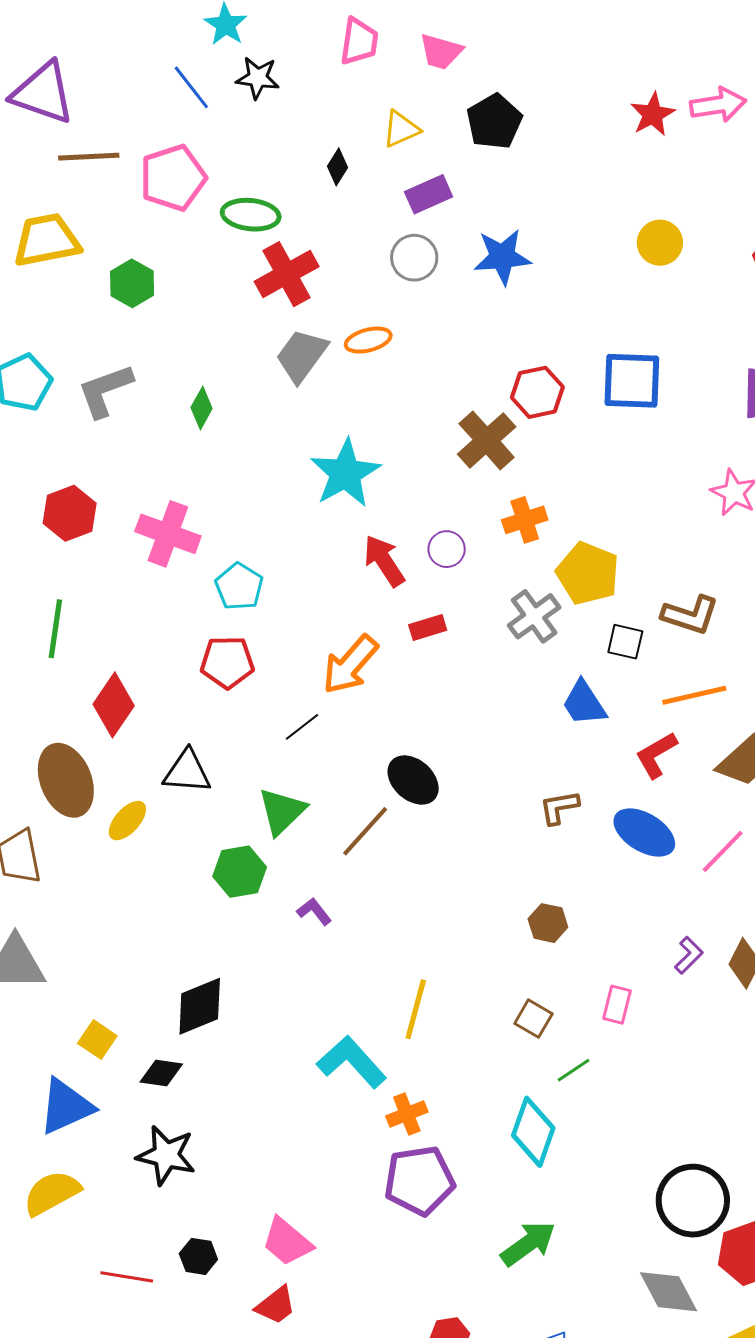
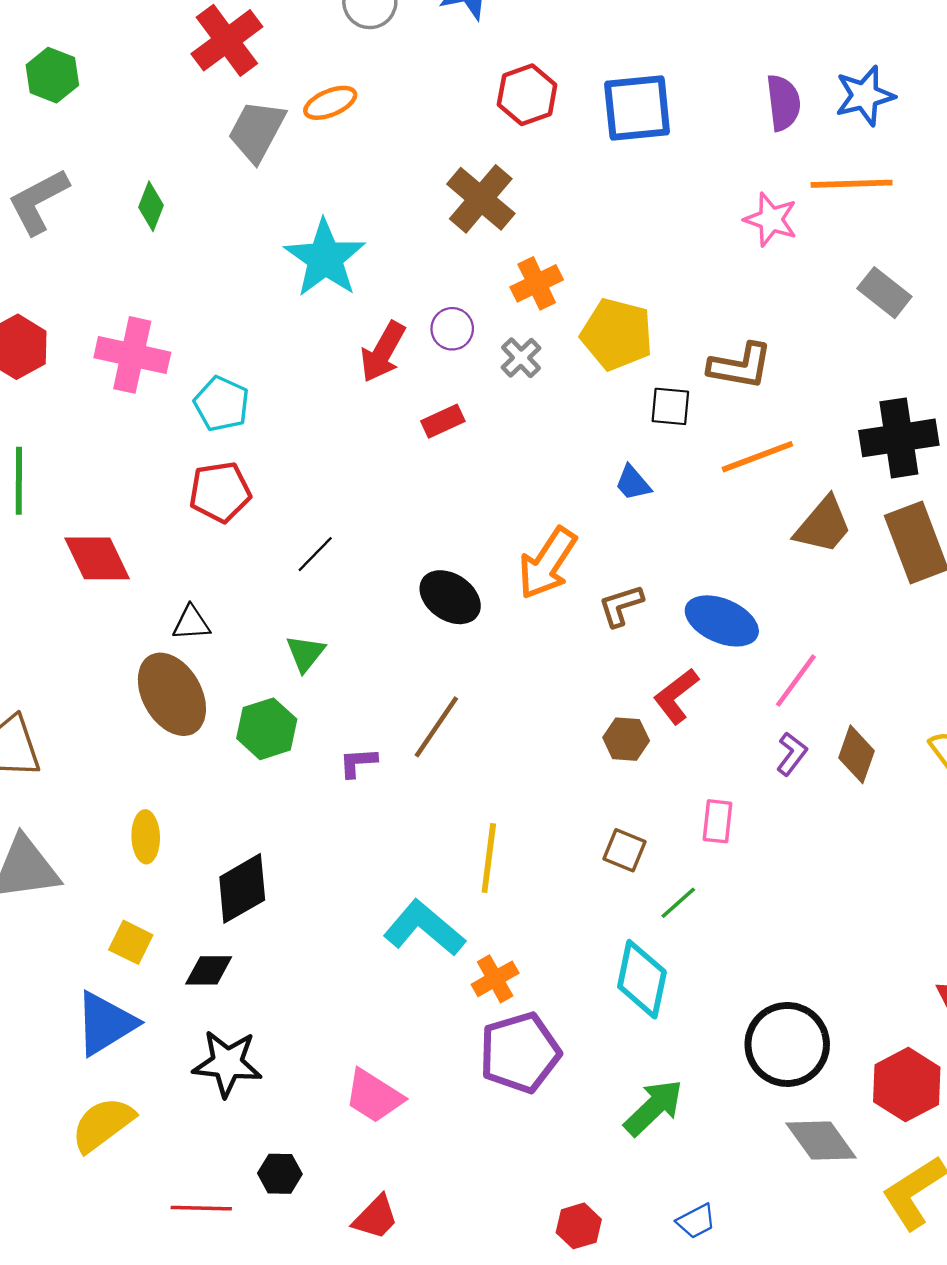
red hexagon: (537, 392) -> (527, 95), moved
red arrow: (384, 561) -> (383, 352), turned -110
gray cross: (534, 616) -> (521, 358), moved, size x0.7
orange arrow: (350, 665) -> (547, 563), moved
blue trapezoid: (584, 703) -> (633, 483), size x0.7
red diamond: (114, 705) -> (97, 558), turned -52
red L-shape: (656, 755) -> (676, 696), moved
black triangle: (187, 772) -> (191, 623), size x0.7
brown ellipse: (66, 780) -> (172, 694), moved
green triangle: (282, 811) -> (305, 653), size x0.7
yellow ellipse: (127, 821) -> (146, 837), moved, turned -36
brown line: (365, 831) -> (436, 727), moved
pink line: (723, 851) -> (796, 681), moved
purple L-shape: (314, 911) -> (358, 762), turned -48
black circle: (693, 1201) -> (787, 1044), moved
pink trapezoid: (287, 1242) -> (374, 1096), moved

